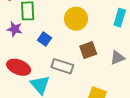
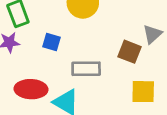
brown square: (88, 50) -> (129, 52), moved, turned -30

